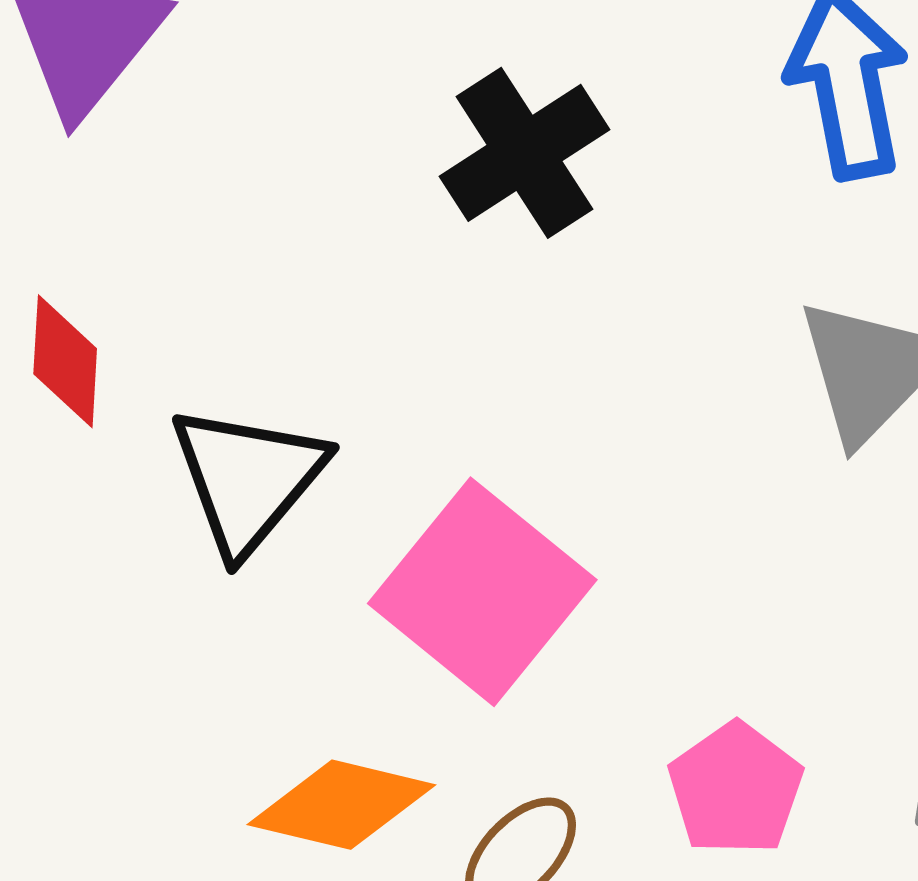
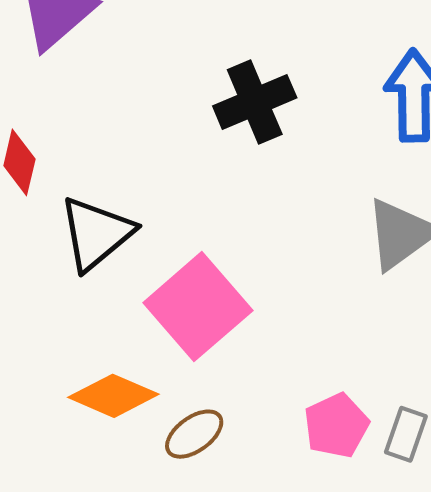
pink pentagon: (736, 789) -> (336, 426), moved

